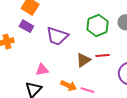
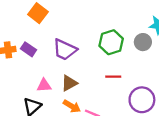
purple rectangle: (26, 26) -> (28, 49), moved
brown triangle: (83, 60) -> (69, 83), moved

